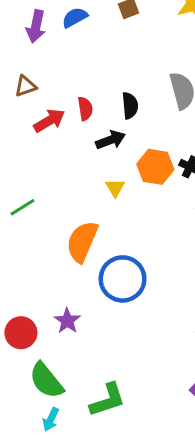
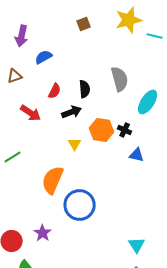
blue semicircle: (75, 17) -> (44, 57), moved
red semicircle: (85, 109) -> (55, 91), turned 35
red arrow: (49, 121) -> (31, 113), moved, turned 65

